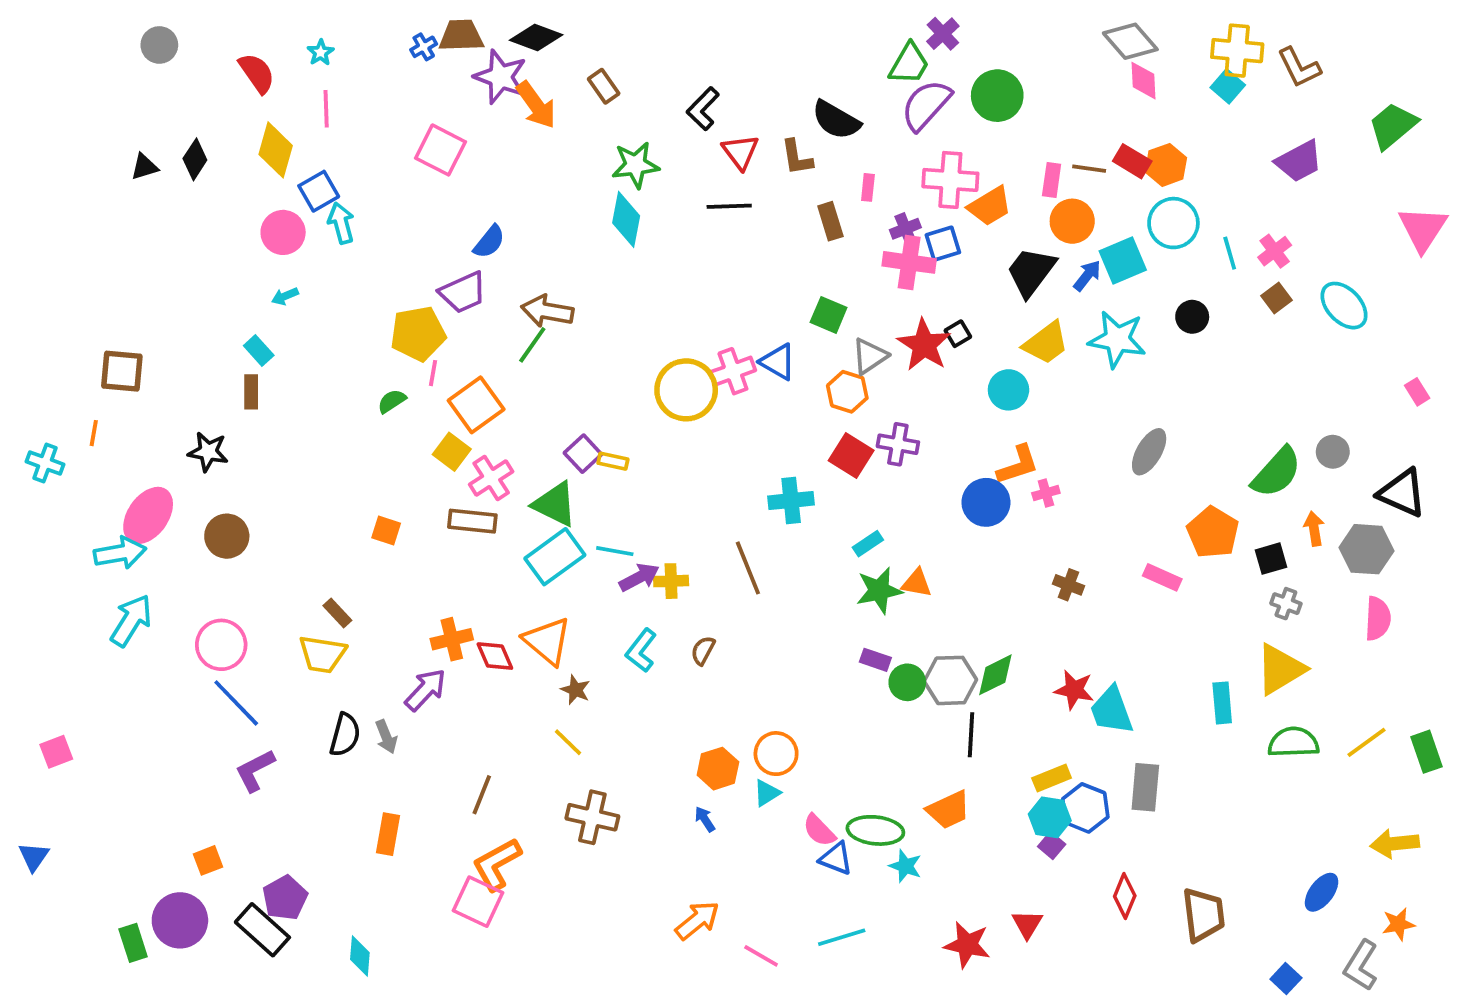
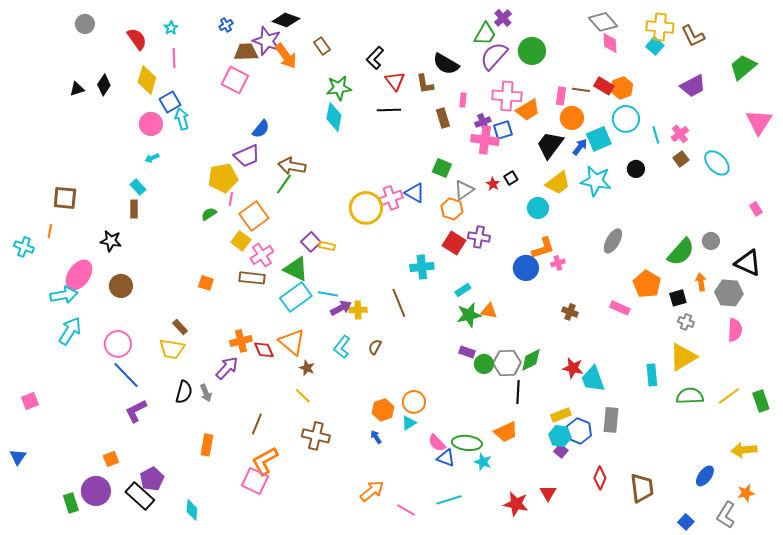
brown trapezoid: (461, 36) -> (246, 52), moved
red star: (924, 345) -> (493, 184), size x0.5

